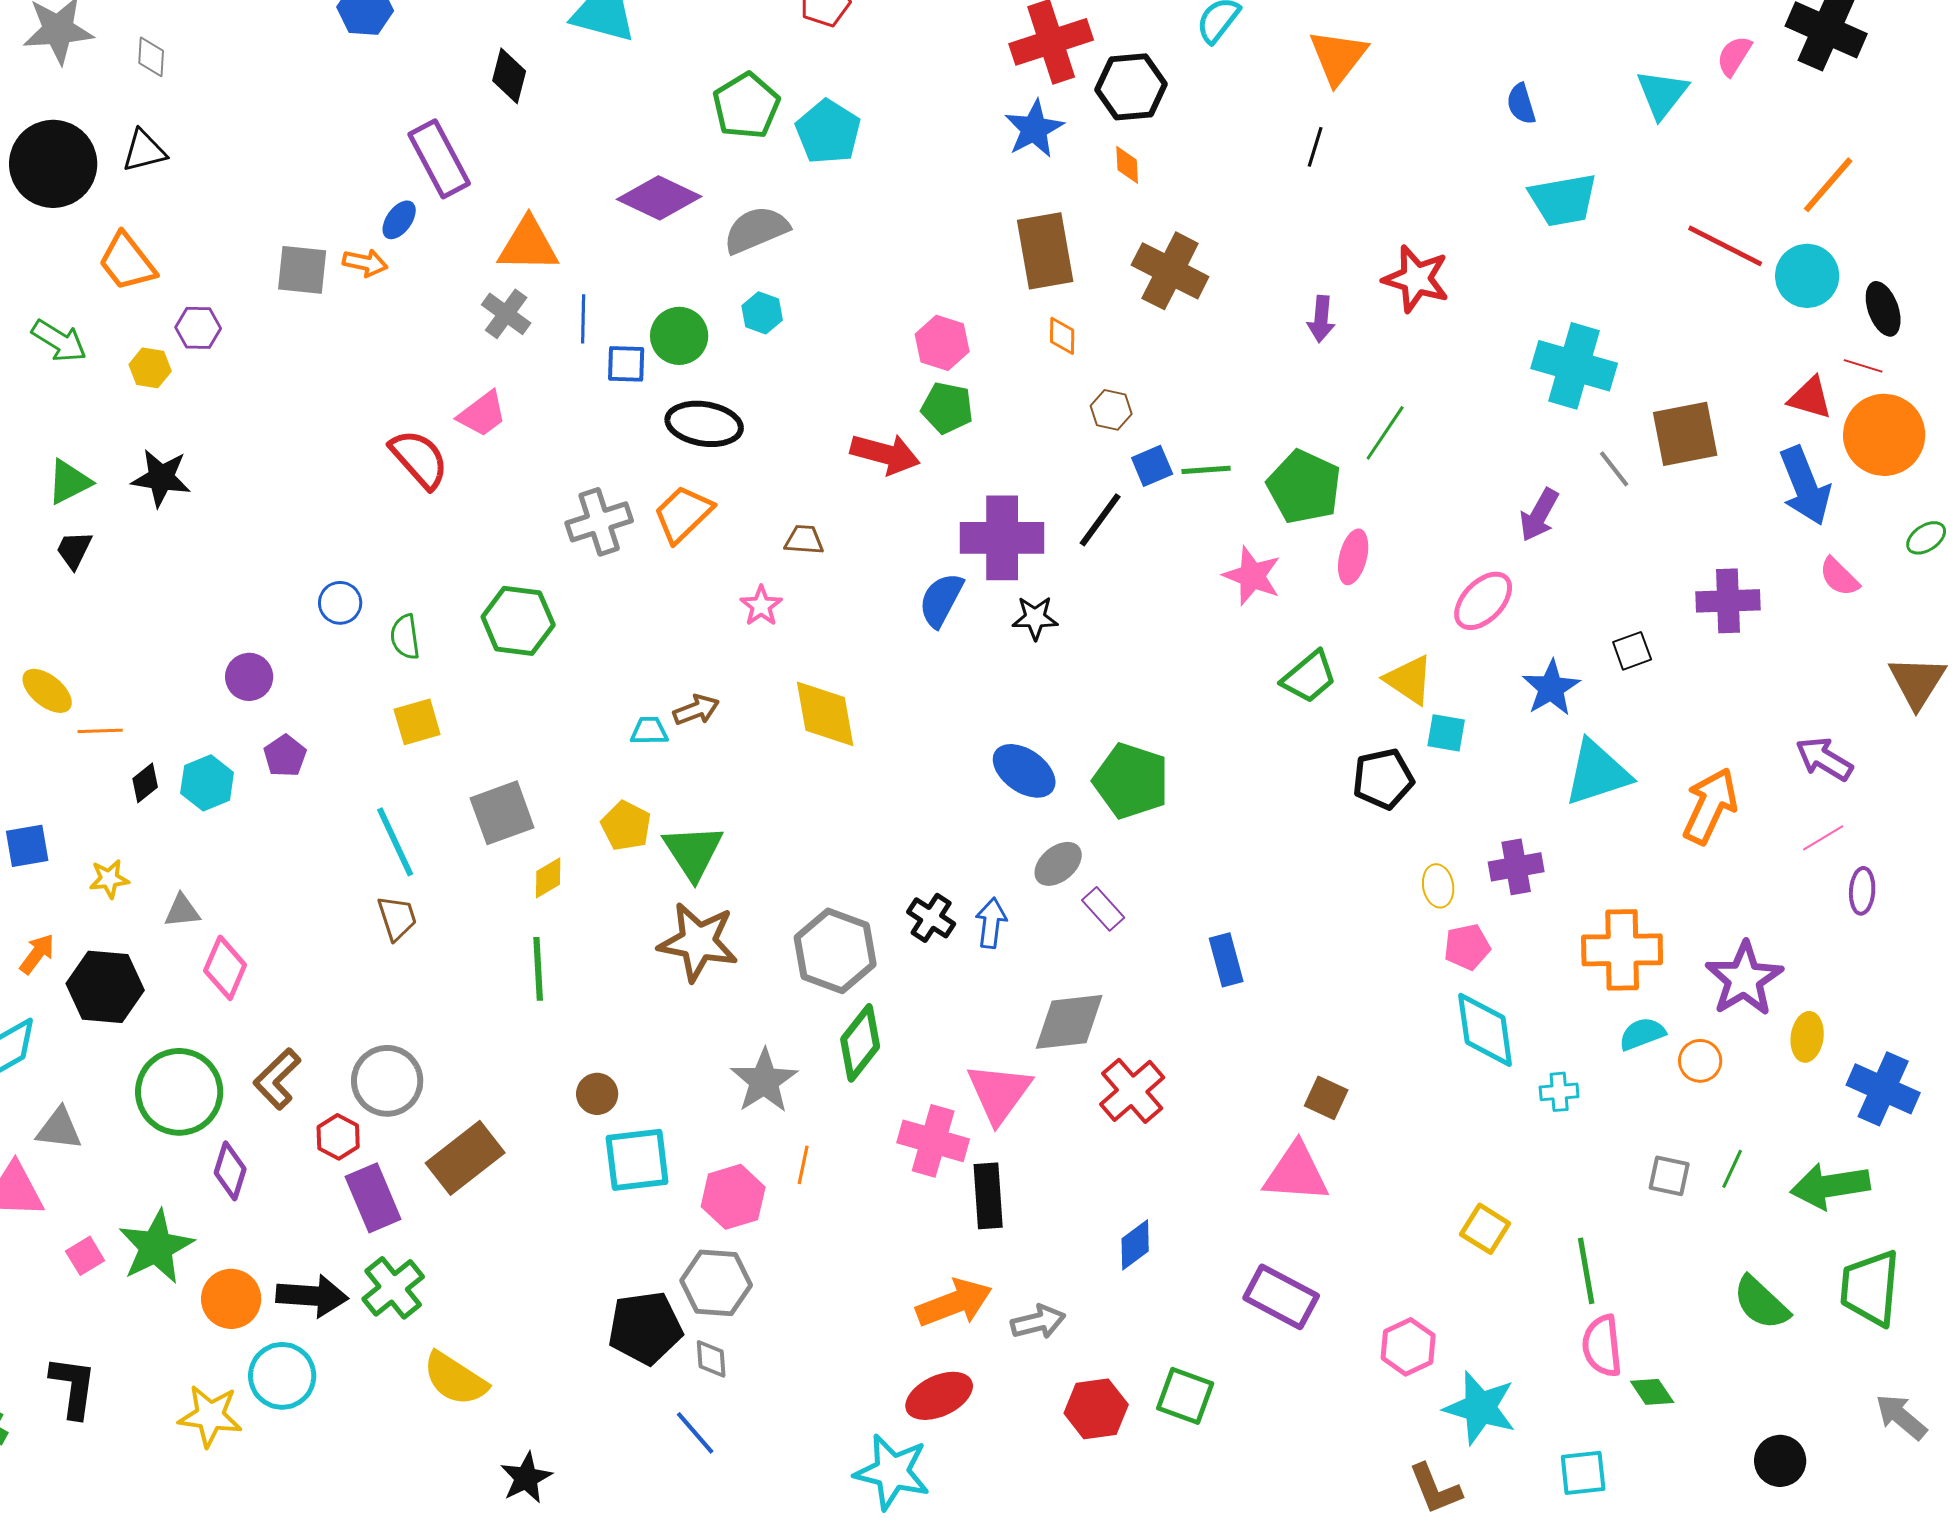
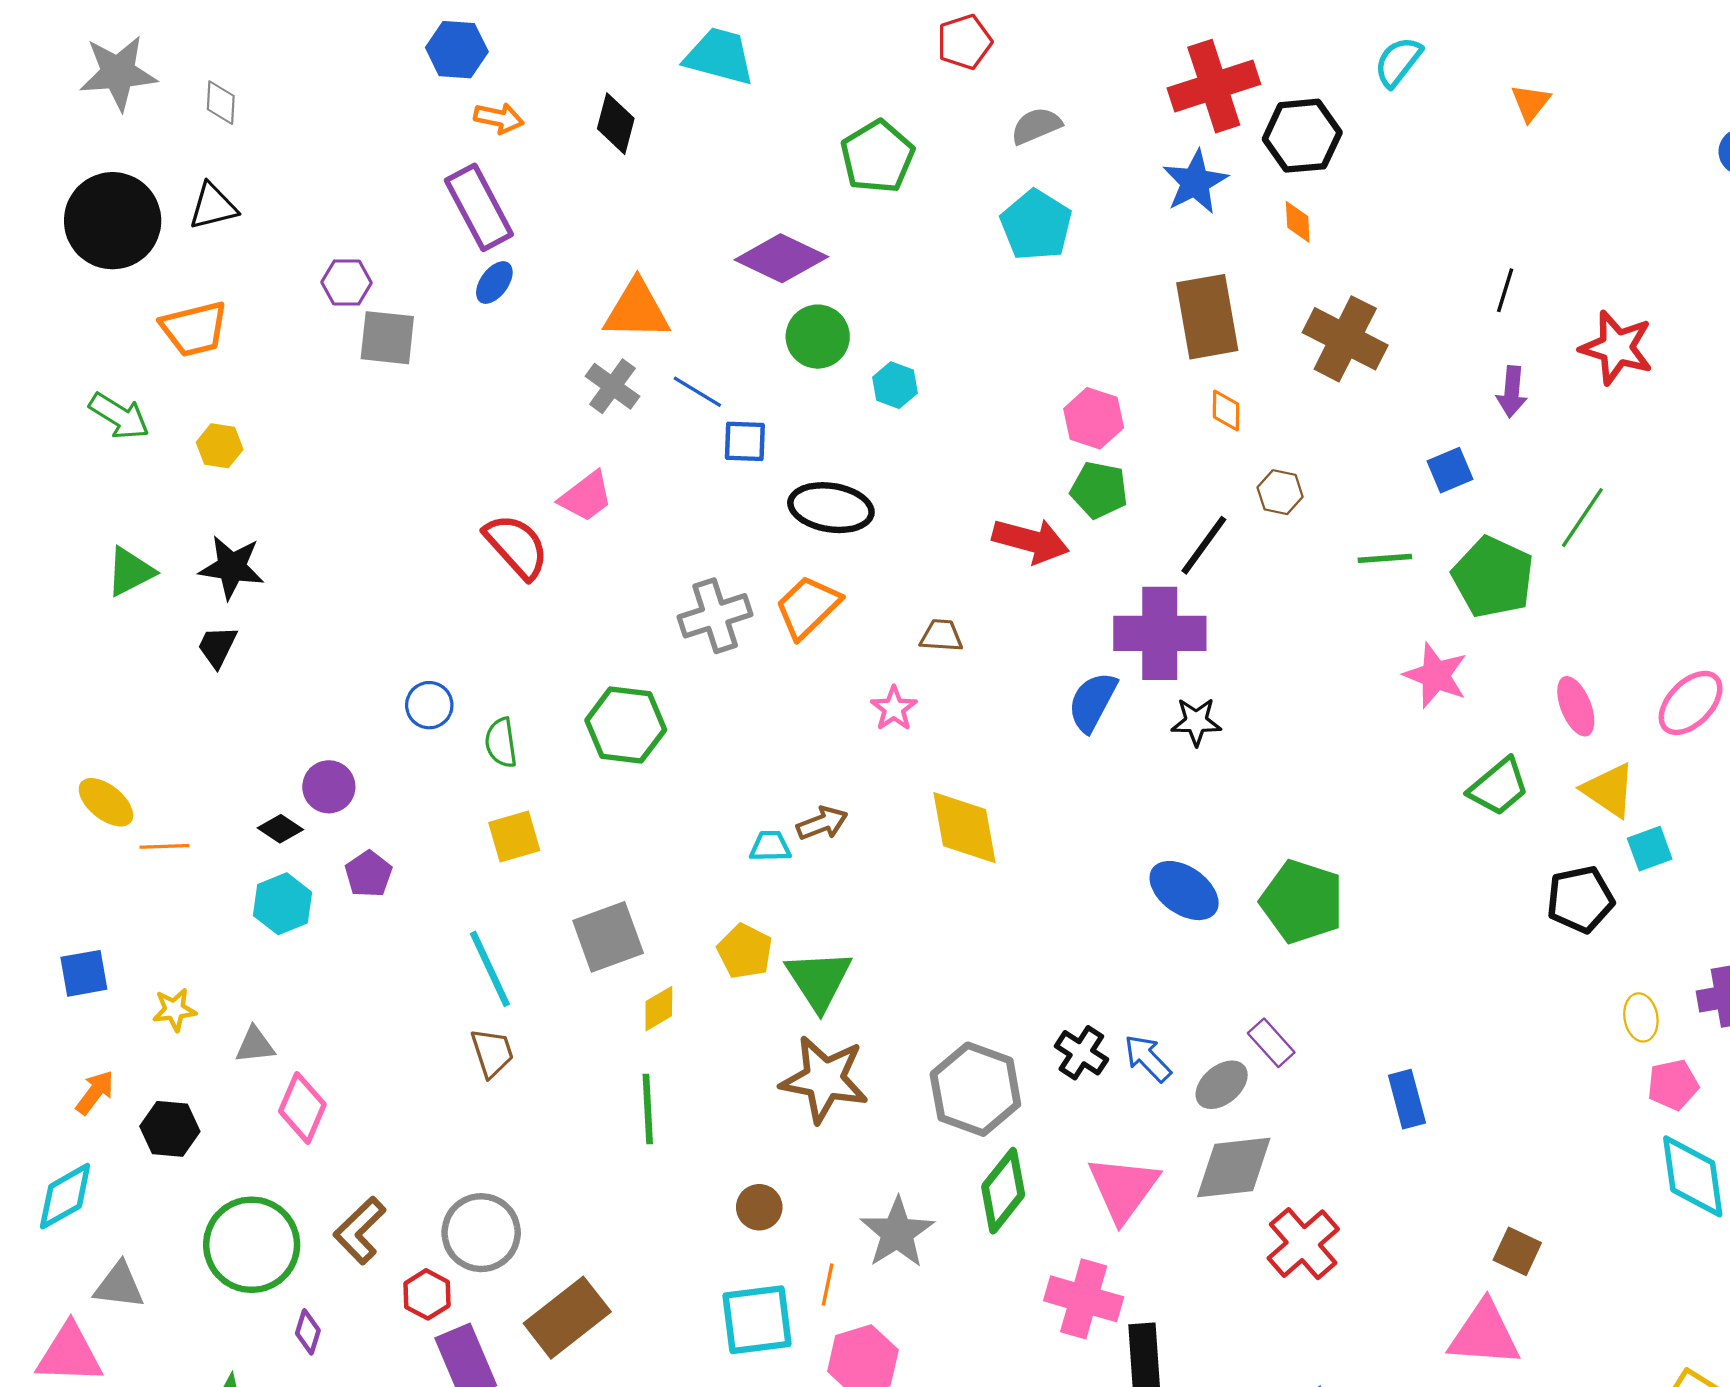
orange triangle: (1338, 57) -> (1531, 103), size x0.6
cyan pentagon: (828, 132) -> (1036, 225), moved
black line: (1315, 147) -> (1505, 290), moved
purple rectangle: (439, 159) -> (479, 207), moved
gray semicircle: (756, 230) -> (1036, 126), moved, size x0.7
orange trapezoid: (127, 262) -> (194, 329), turned -66
orange arrow: (365, 263) -> (499, 118), moved
blue line: (583, 319) -> (697, 392), turned -60
purple hexagon: (198, 328) -> (346, 283), moved
green circle: (679, 336) -> (818, 337), moved
blue square: (1152, 466) -> (1450, 470), moved
black line: (1100, 520) -> (1204, 545), moved
black trapezoid: (74, 550) -> (217, 647), moved
pink ellipse: (1353, 557) -> (1576, 706), moved, turned -36
cyan square: (1446, 733) -> (1650, 849), turned -30
black diamond: (145, 783) -> (280, 829), moved, turned 72
gray ellipse: (1058, 864) -> (1222, 1085), moved
blue arrow: (991, 923) -> (1148, 1058), turned -51
black hexagon: (105, 987) -> (170, 1129), size x0.7
pink triangle: (999, 1093) -> (1123, 1188), moved
brown circle: (597, 1094) -> (759, 1207), moved
orange line: (803, 1165) -> (828, 1284), moved
purple diamond: (230, 1171) -> (308, 1332), size x0.7

